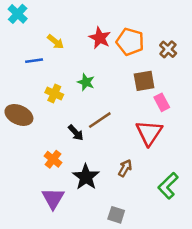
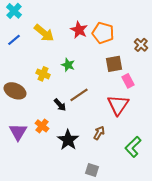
yellow arrow: (56, 42) -> (44, 33), size x1.5
brown cross: (168, 49) -> (141, 45), moved
blue line: (34, 61) -> (14, 40), moved, turned -32
purple triangle: (53, 198) -> (18, 132), moved

